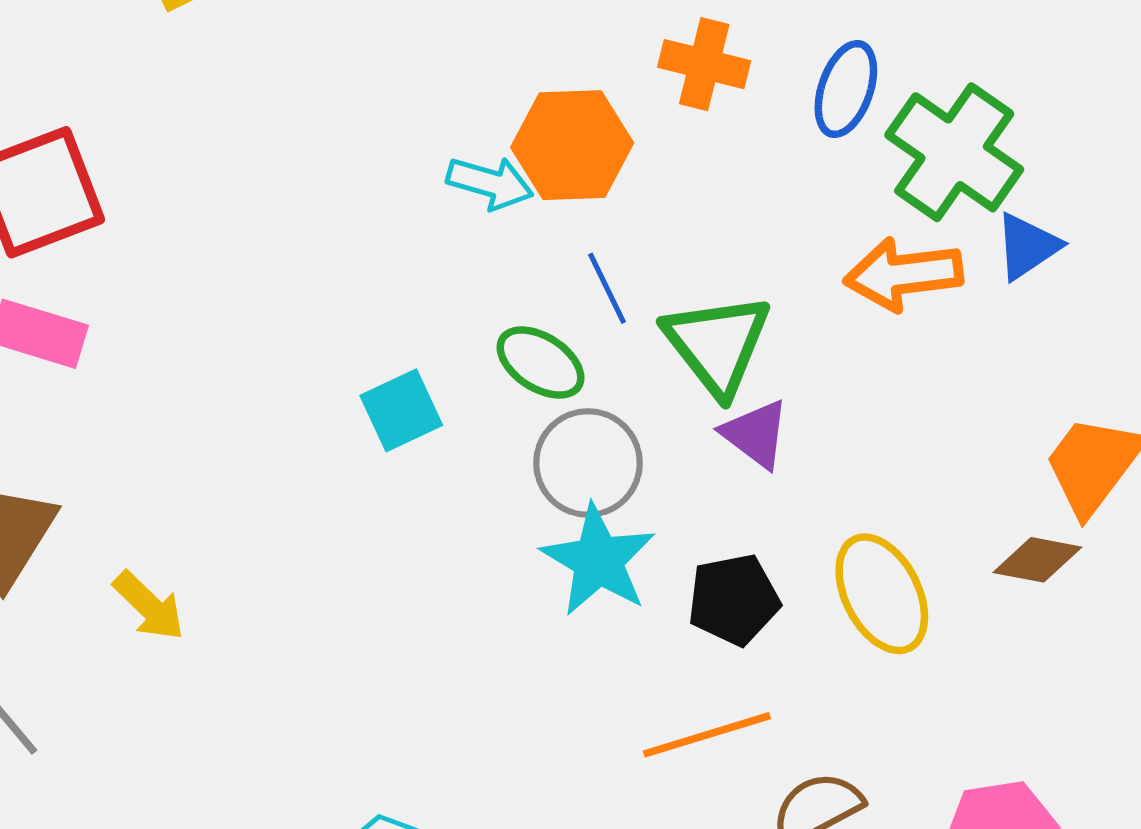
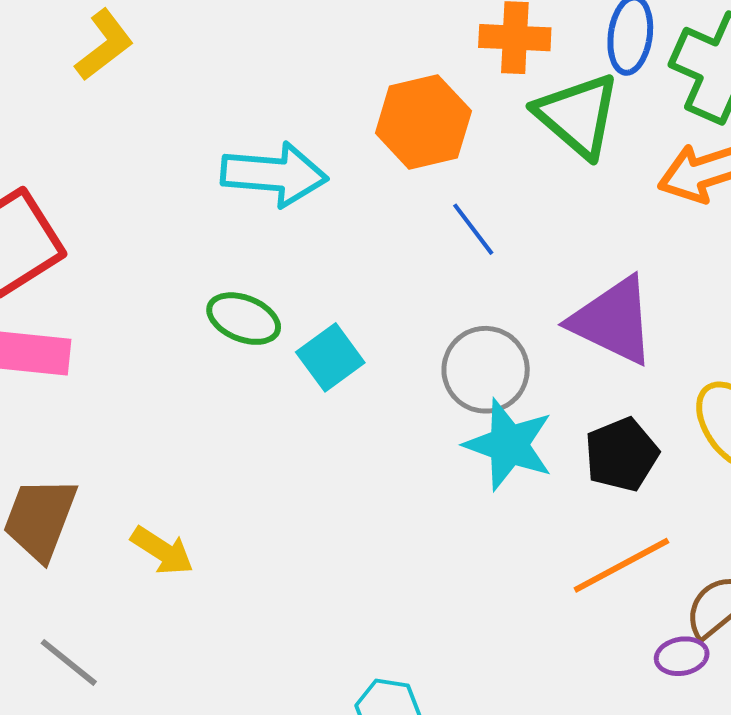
cyan arrow: (490, 183) -> (274, 174), moved, size x1.5
green triangle: (717, 344) -> (578, 115), moved
green ellipse: (540, 363) -> (244, 319), moved
purple triangle: (756, 434) -> (613, 321), size x1.6

